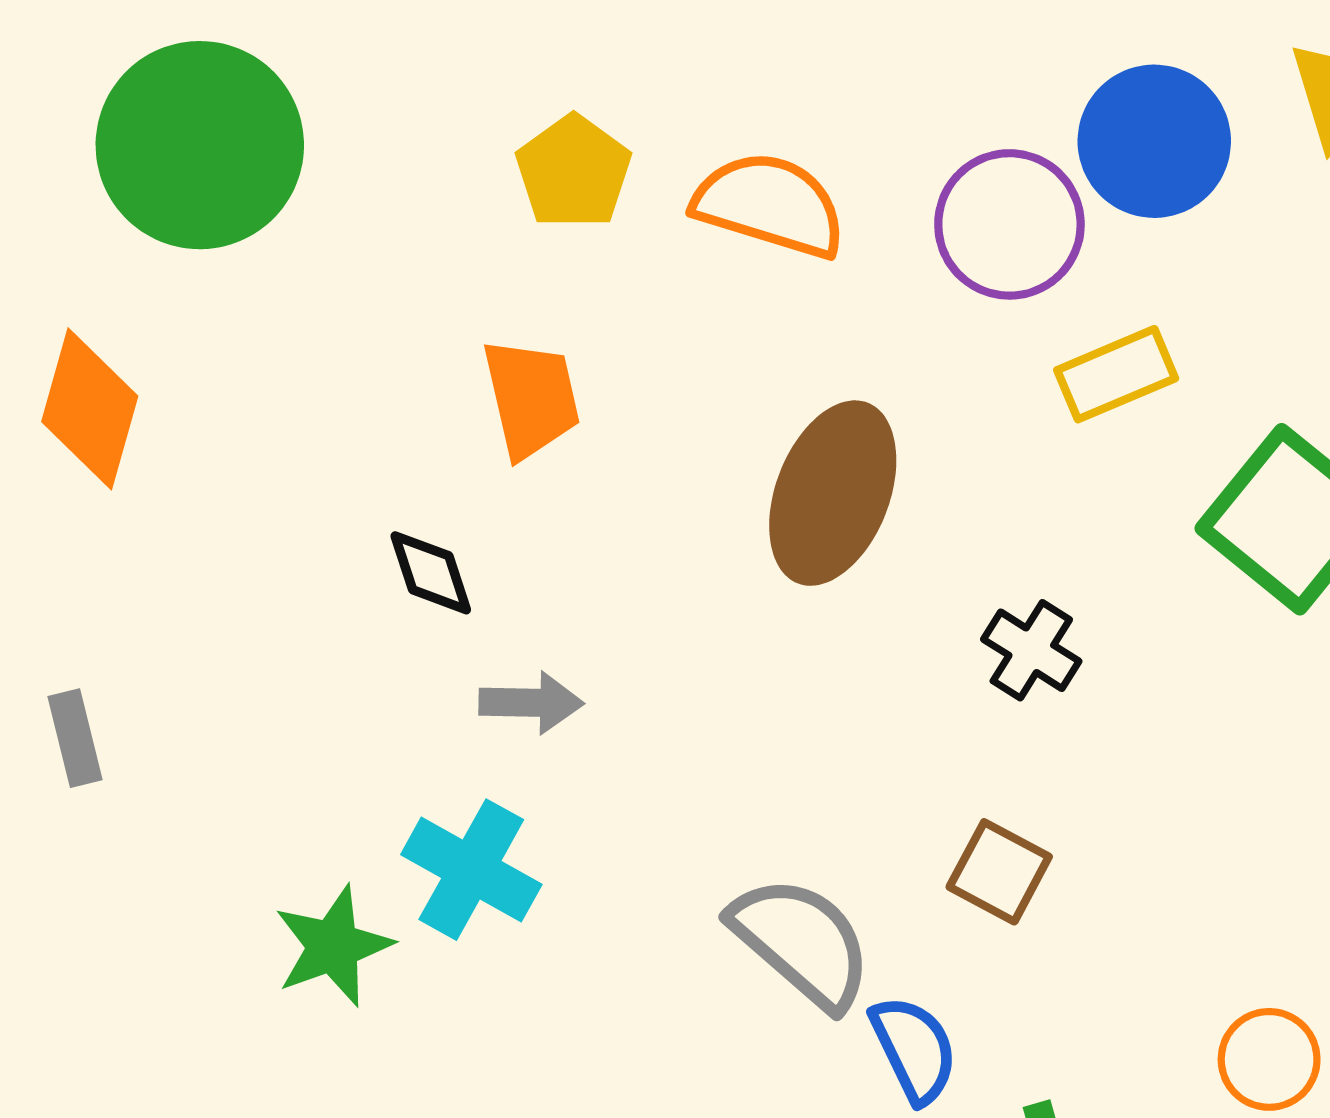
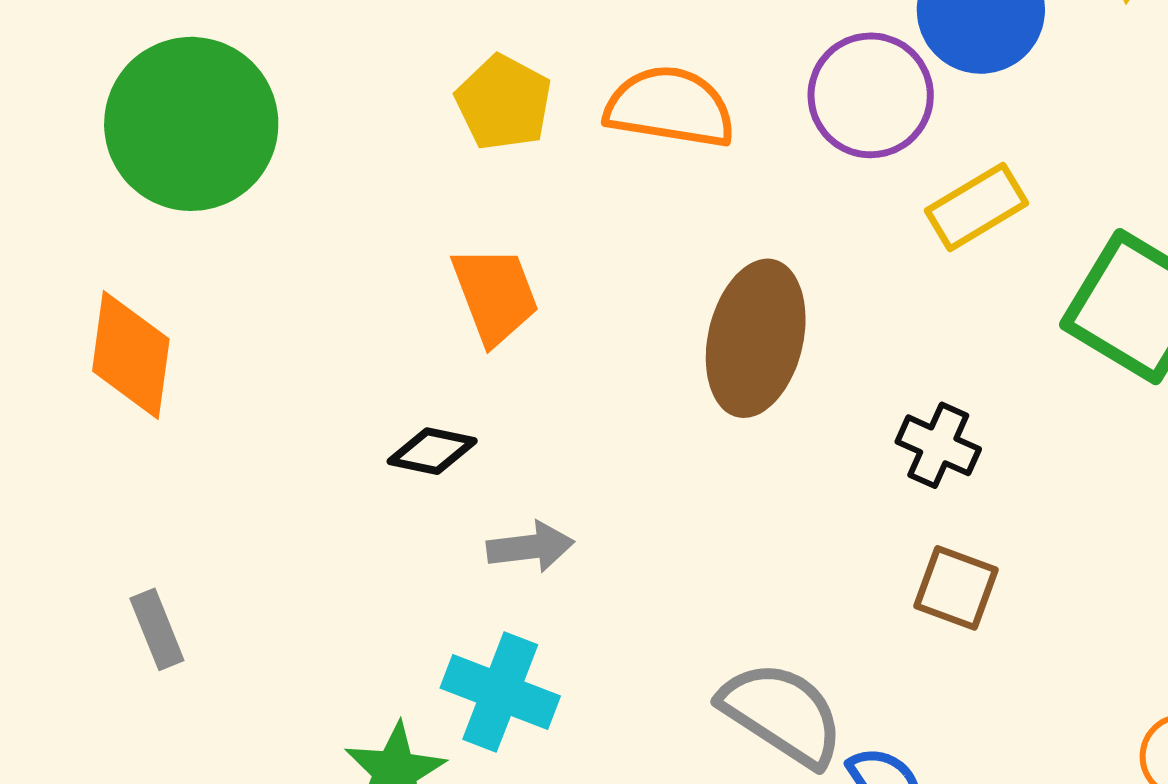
black diamond: (431, 573) -> (432, 451), turned -52
brown square: (999, 872) -> (956, 588), moved

